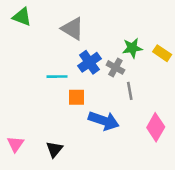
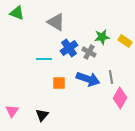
gray line: (130, 91) -> (111, 77), moved
orange square: (76, 97) -> (59, 83), moved
blue arrow: (104, 121) -> (88, 79), moved

